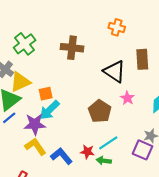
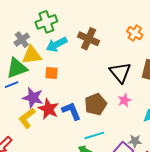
cyan arrow: (49, 110) -> (56, 44), moved
yellow L-shape: (35, 147) -> (27, 118), turned -110
red star: (87, 152) -> (48, 109), moved, size x1.5
blue L-shape: (61, 156) -> (71, 111), moved

